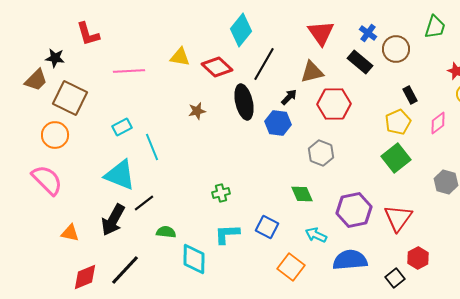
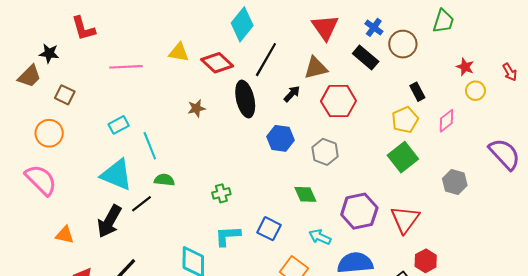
brown square: (70, 98) -> (65, 95), size x0.6
blue hexagon: (278, 123) -> (280, 138), moved
green semicircle: (166, 232) -> (164, 180), moved

